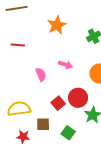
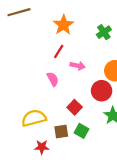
red line: (18, 45) -> (59, 51), moved, turned -56
red circle: (78, 98) -> (102, 91), moved
green square: (68, 133) -> (82, 131), moved

